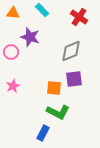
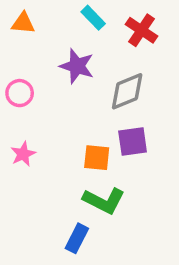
cyan rectangle: (42, 10) -> (93, 18), moved
purple star: (30, 37) -> (77, 66), moved

